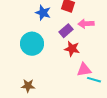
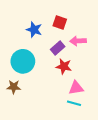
cyan line: (94, 80) -> (74, 103), moved
brown star: (28, 86) -> (14, 87), moved

